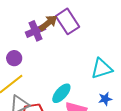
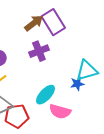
purple cross: (36, 31) -> (39, 51), moved
blue star: (105, 99) -> (77, 84), moved

